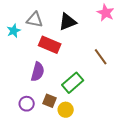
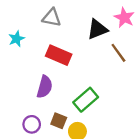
gray triangle: (35, 20) -> (52, 18), moved
black triangle: (68, 22) -> (97, 29), moved
brown line: (101, 57) -> (118, 53), moved

